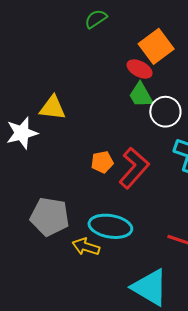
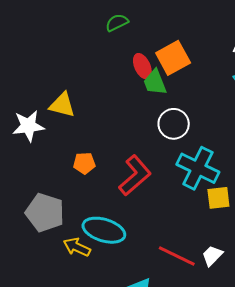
red ellipse: (140, 69) -> (142, 66), moved, turned 30
green trapezoid: (141, 95) -> (155, 82), moved
orange pentagon: (102, 162) -> (84, 163), moved

